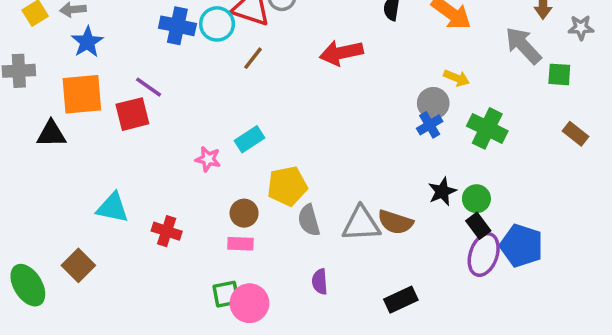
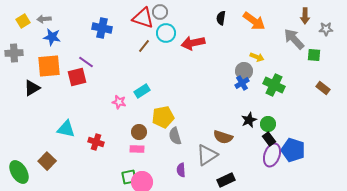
cyan circle: (217, 24) -> (166, 33), moved
blue star: (87, 42) -> (52, 37), turned -30
black triangle: (51, 134) -> (32, 88), turned -30
gray triangle: (361, 224) -> (207, 155), moved, turned -30

